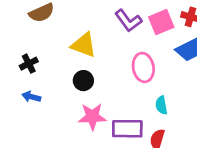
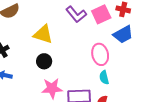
pink ellipse: (143, 67) -> (100, 54), moved

